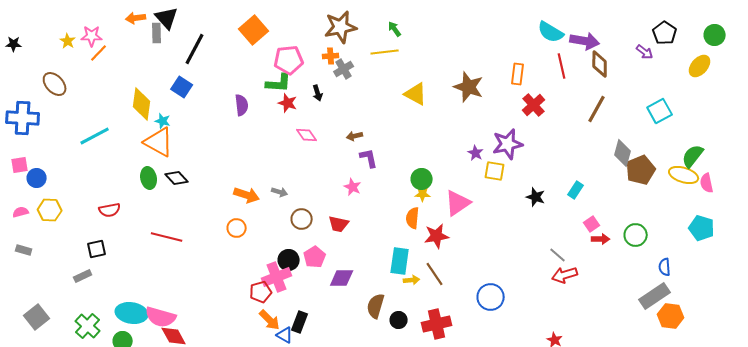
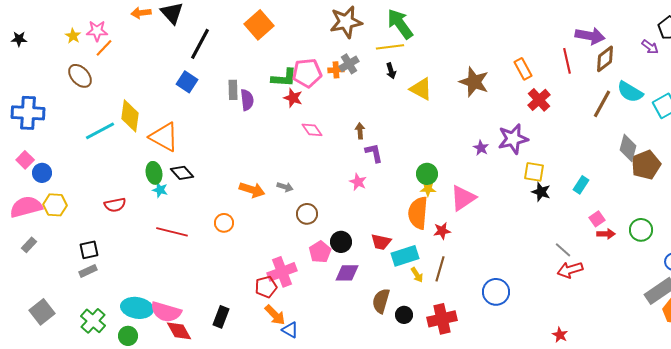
green arrow: (395, 29) -> (400, 24), size x2.0
cyan semicircle: (551, 32) -> (630, 92), moved
gray rectangle: (157, 33) -> (233, 90), moved
orange cross: (331, 56) -> (336, 70), moved
pink pentagon: (289, 60) -> (307, 73), moved
brown diamond: (600, 64) -> (605, 59), turned 52
orange rectangle: (518, 74) -> (523, 69), turned -35
brown ellipse: (55, 84) -> (80, 76), moved
black arrow: (318, 93) -> (391, 71), moved
yellow diamond: (142, 104) -> (130, 116), moved
cyan star: (163, 121) -> (160, 190), moved
brown arrow: (355, 136) -> (360, 131), turned 98
pink square: (20, 165) -> (25, 160), turned -36
yellow square: (495, 171) -> (534, 172), moved
pink semicircle: (21, 212) -> (26, 207), size x2.0
orange semicircle: (413, 218) -> (418, 213), size x1.5
red trapezoid: (339, 224) -> (381, 242), moved
orange circle: (237, 228) -> (224, 223), moved
red star: (437, 236) -> (442, 231), size x0.7
black square: (97, 249) -> (89, 250), moved
gray rectangle: (24, 250) -> (29, 245), turned -63
black circle: (289, 260) -> (341, 242), moved
cyan rectangle: (400, 261) -> (405, 256), turned 64
brown line: (435, 274) -> (440, 269), turned 50
yellow arrow: (412, 280) -> (417, 275), turned 63
black rectangle: (300, 322) -> (221, 317), moved

